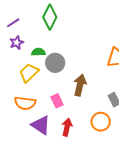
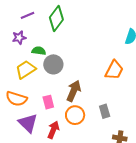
purple line: (13, 23) -> (28, 15), moved
orange circle: (101, 122) -> (75, 115), moved

